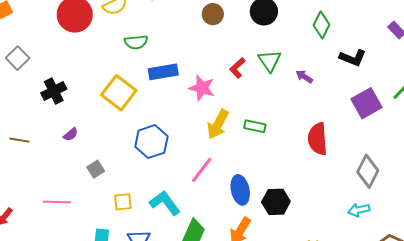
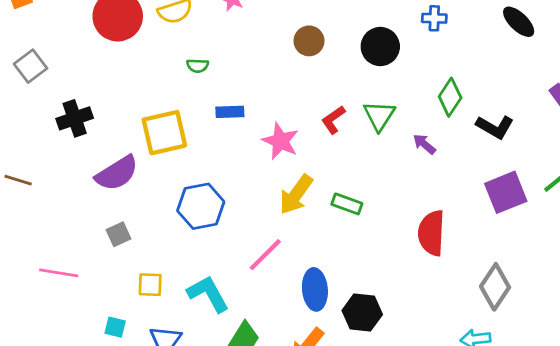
green diamond: (322, 25) -> (450, 97), moved
green semicircle: (136, 42) -> (198, 66), size x0.7
blue rectangle: (163, 72) -> (230, 112), size x0.7
yellow square: (119, 93) -> (164, 133), turned 32
purple semicircle: (71, 134) -> (117, 173), moved, size x2.0

